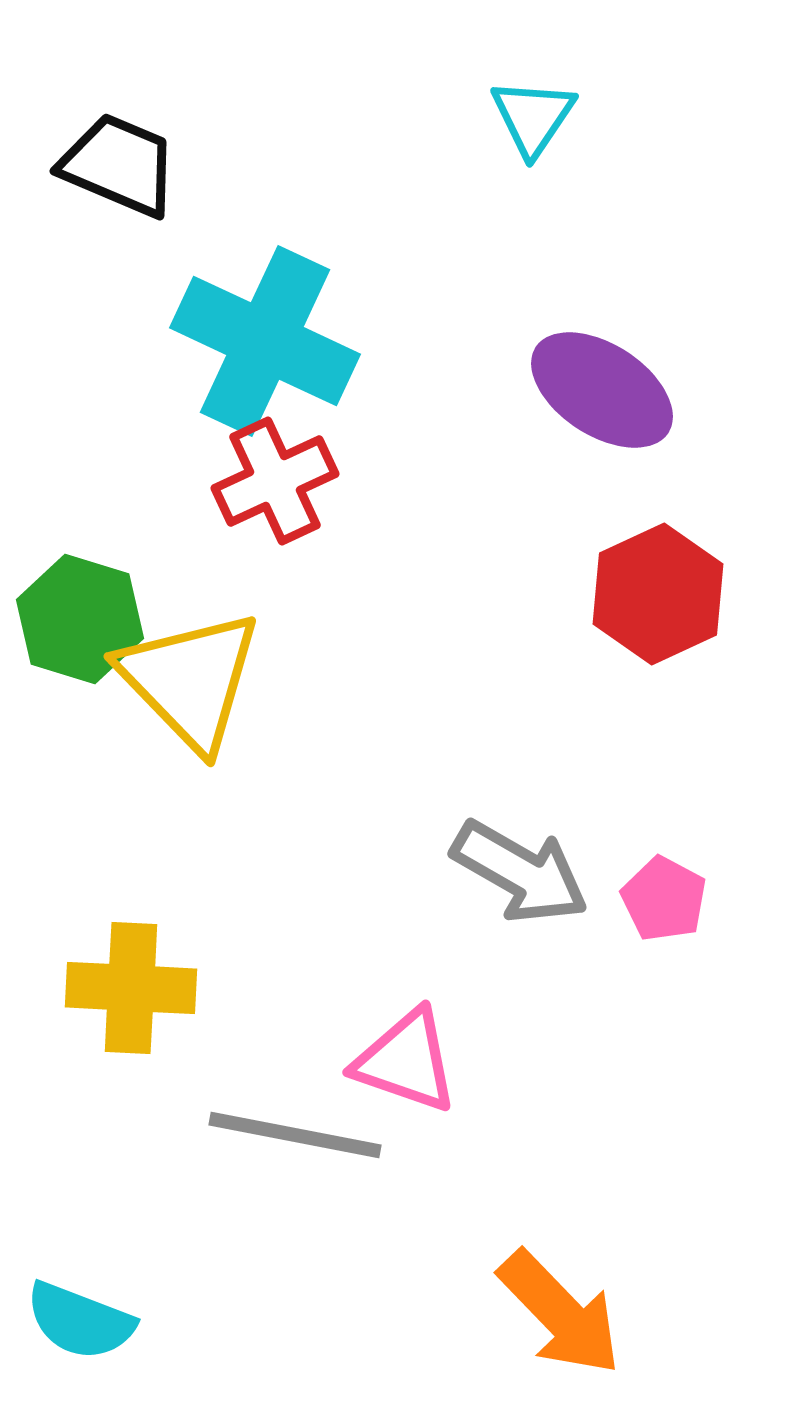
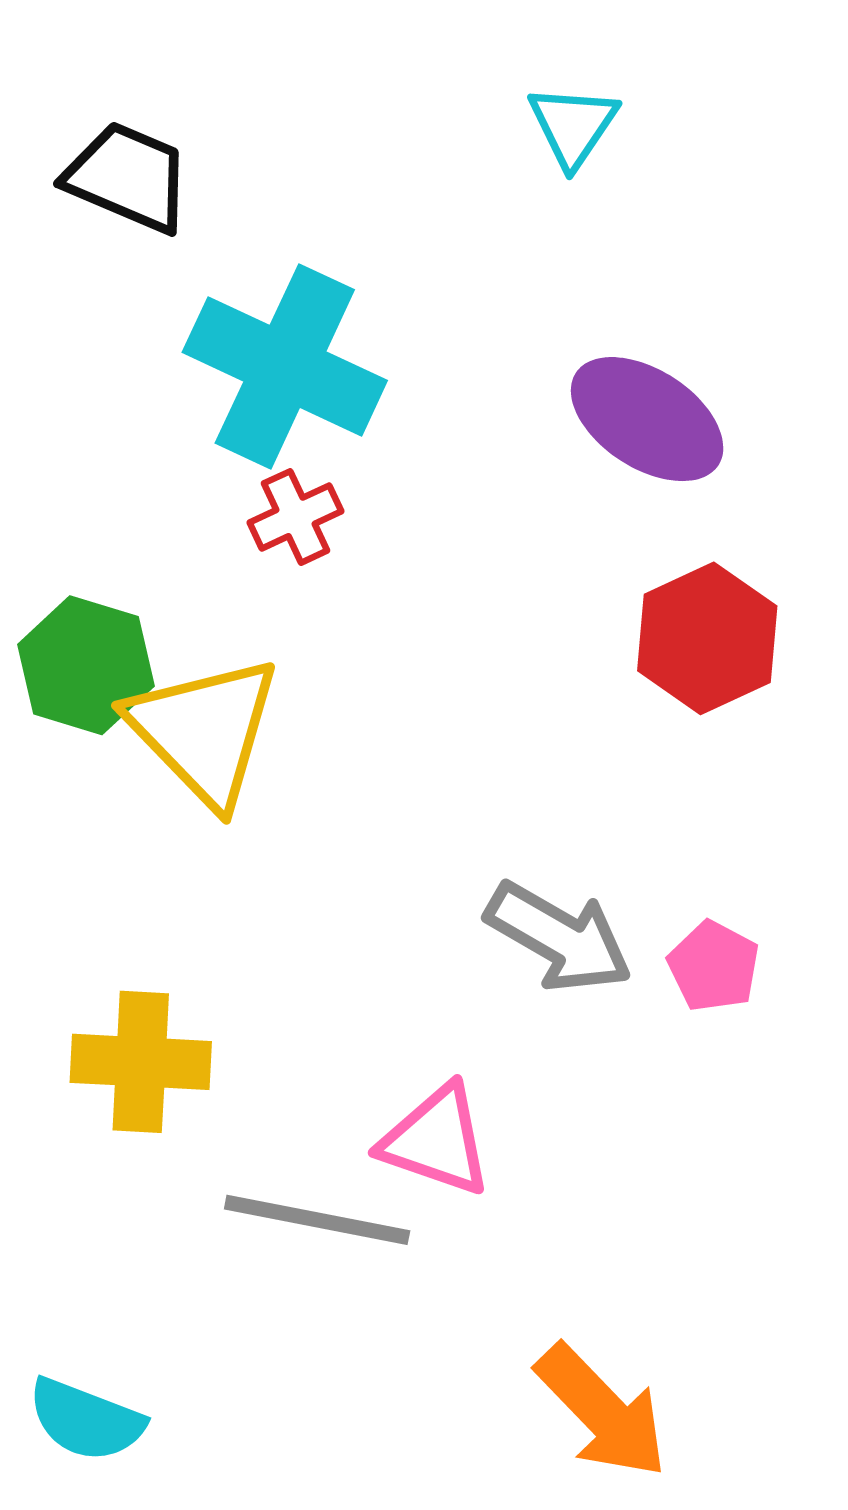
red cross: (275, 481) -> (296, 517), size x0.7

